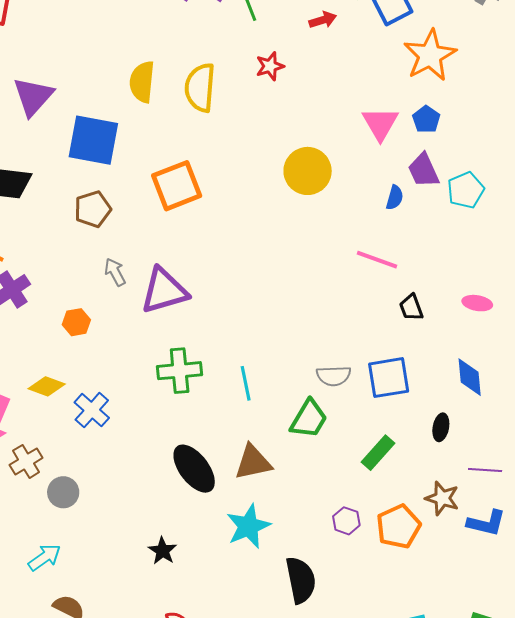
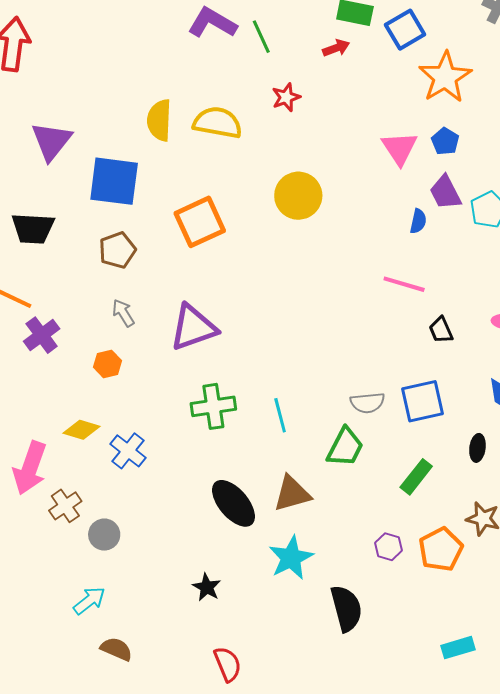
yellow semicircle: (200, 88) -> (218, 123), turned 99
yellow circle: (308, 171) -> (298, 196), moved
gray arrow: (115, 272) -> (123, 313), moved

